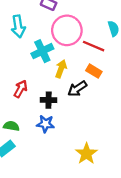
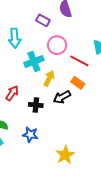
pink circle: (67, 30) -> (57, 45), size x0.7
blue star: (45, 124) -> (30, 135), moved

